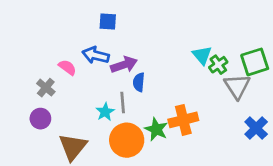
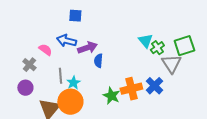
gray line: (123, 102) -> (60, 76), moved
blue cross: (256, 128) -> (154, 86), moved
orange circle: (127, 140) -> (70, 102), moved

